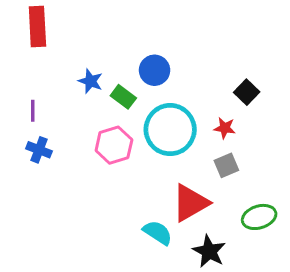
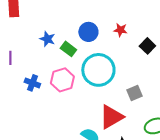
red star: (225, 128) -> (120, 30), moved
blue cross: (39, 150) -> (32, 83), moved

